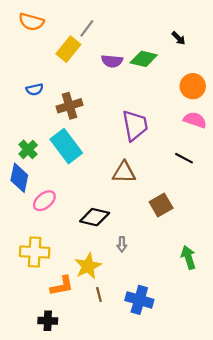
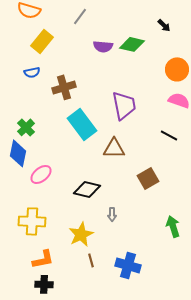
yellow rectangle: (68, 49) -> (42, 41), moved
cyan rectangle: (66, 146) -> (82, 124), moved
orange L-shape: (62, 286) -> (43, 259), moved

